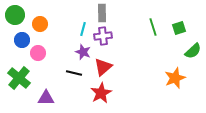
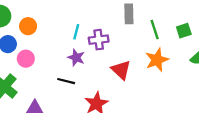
gray rectangle: (102, 13) -> (129, 14), moved
red triangle: (103, 67) -> (121, 70), moved, turned -36
orange star: (175, 78) -> (157, 60), moved

